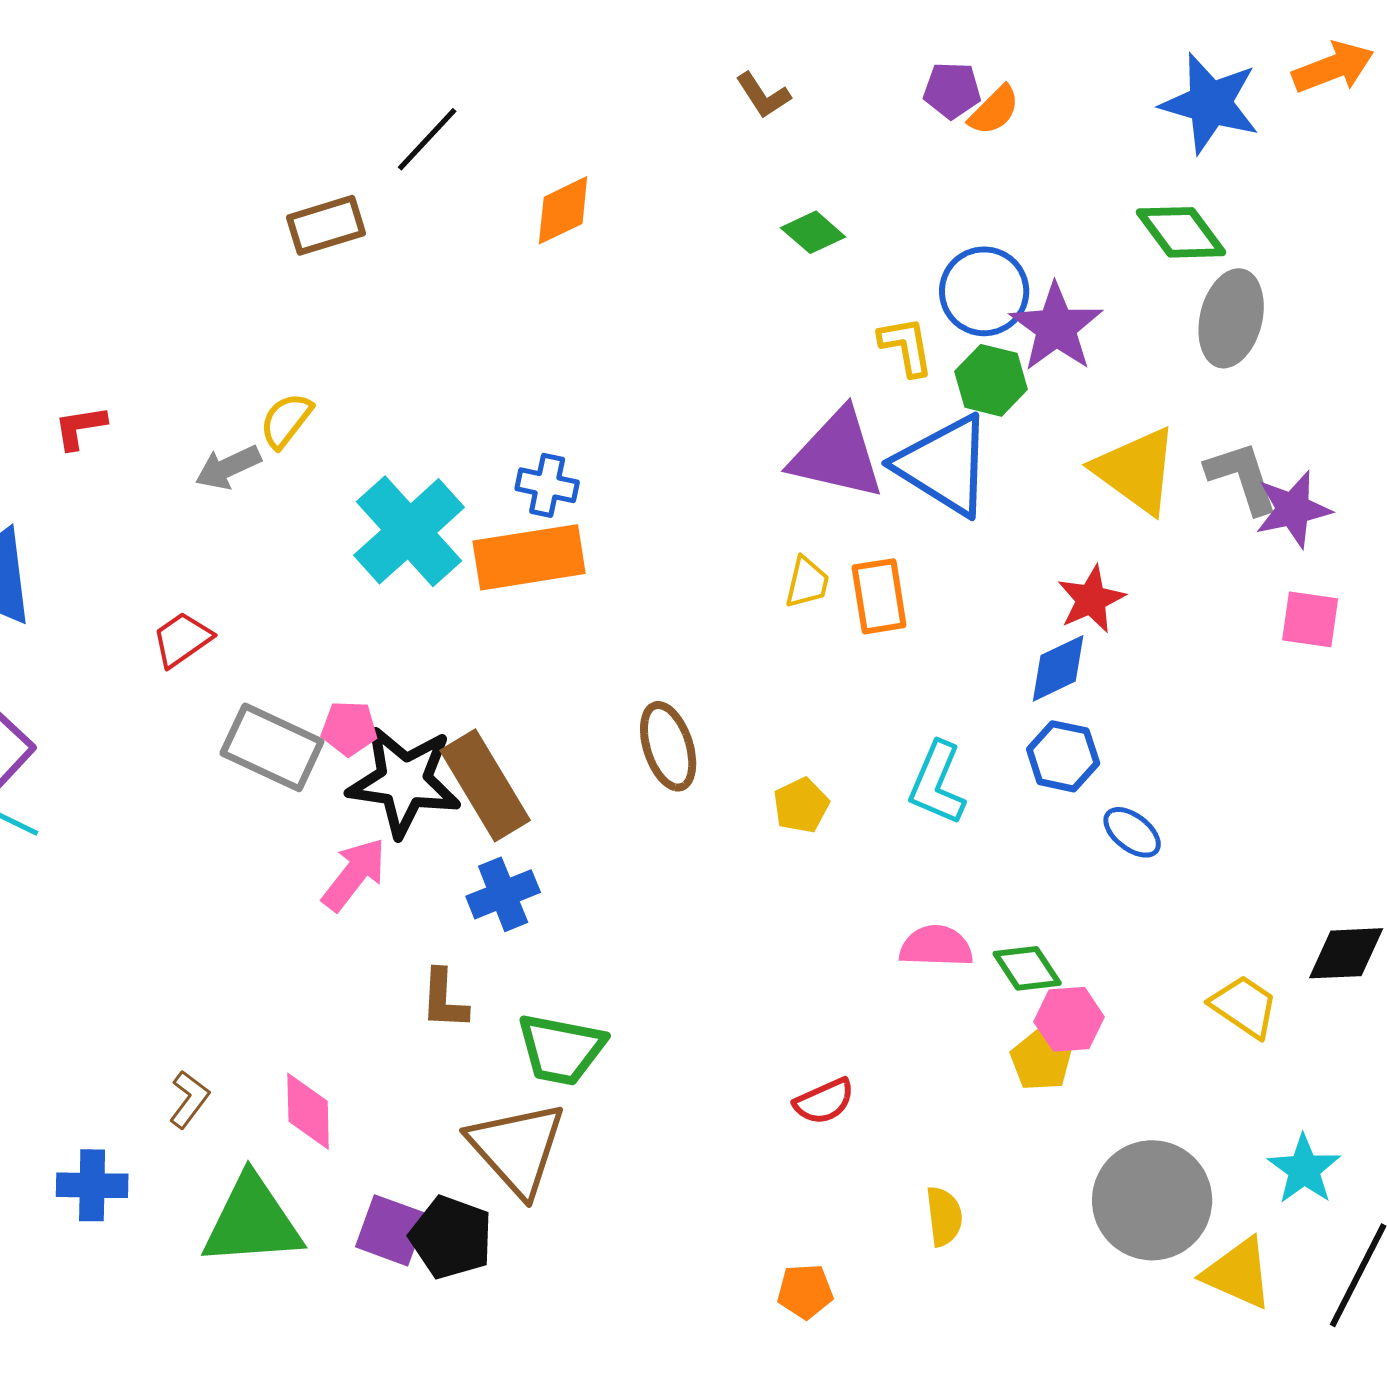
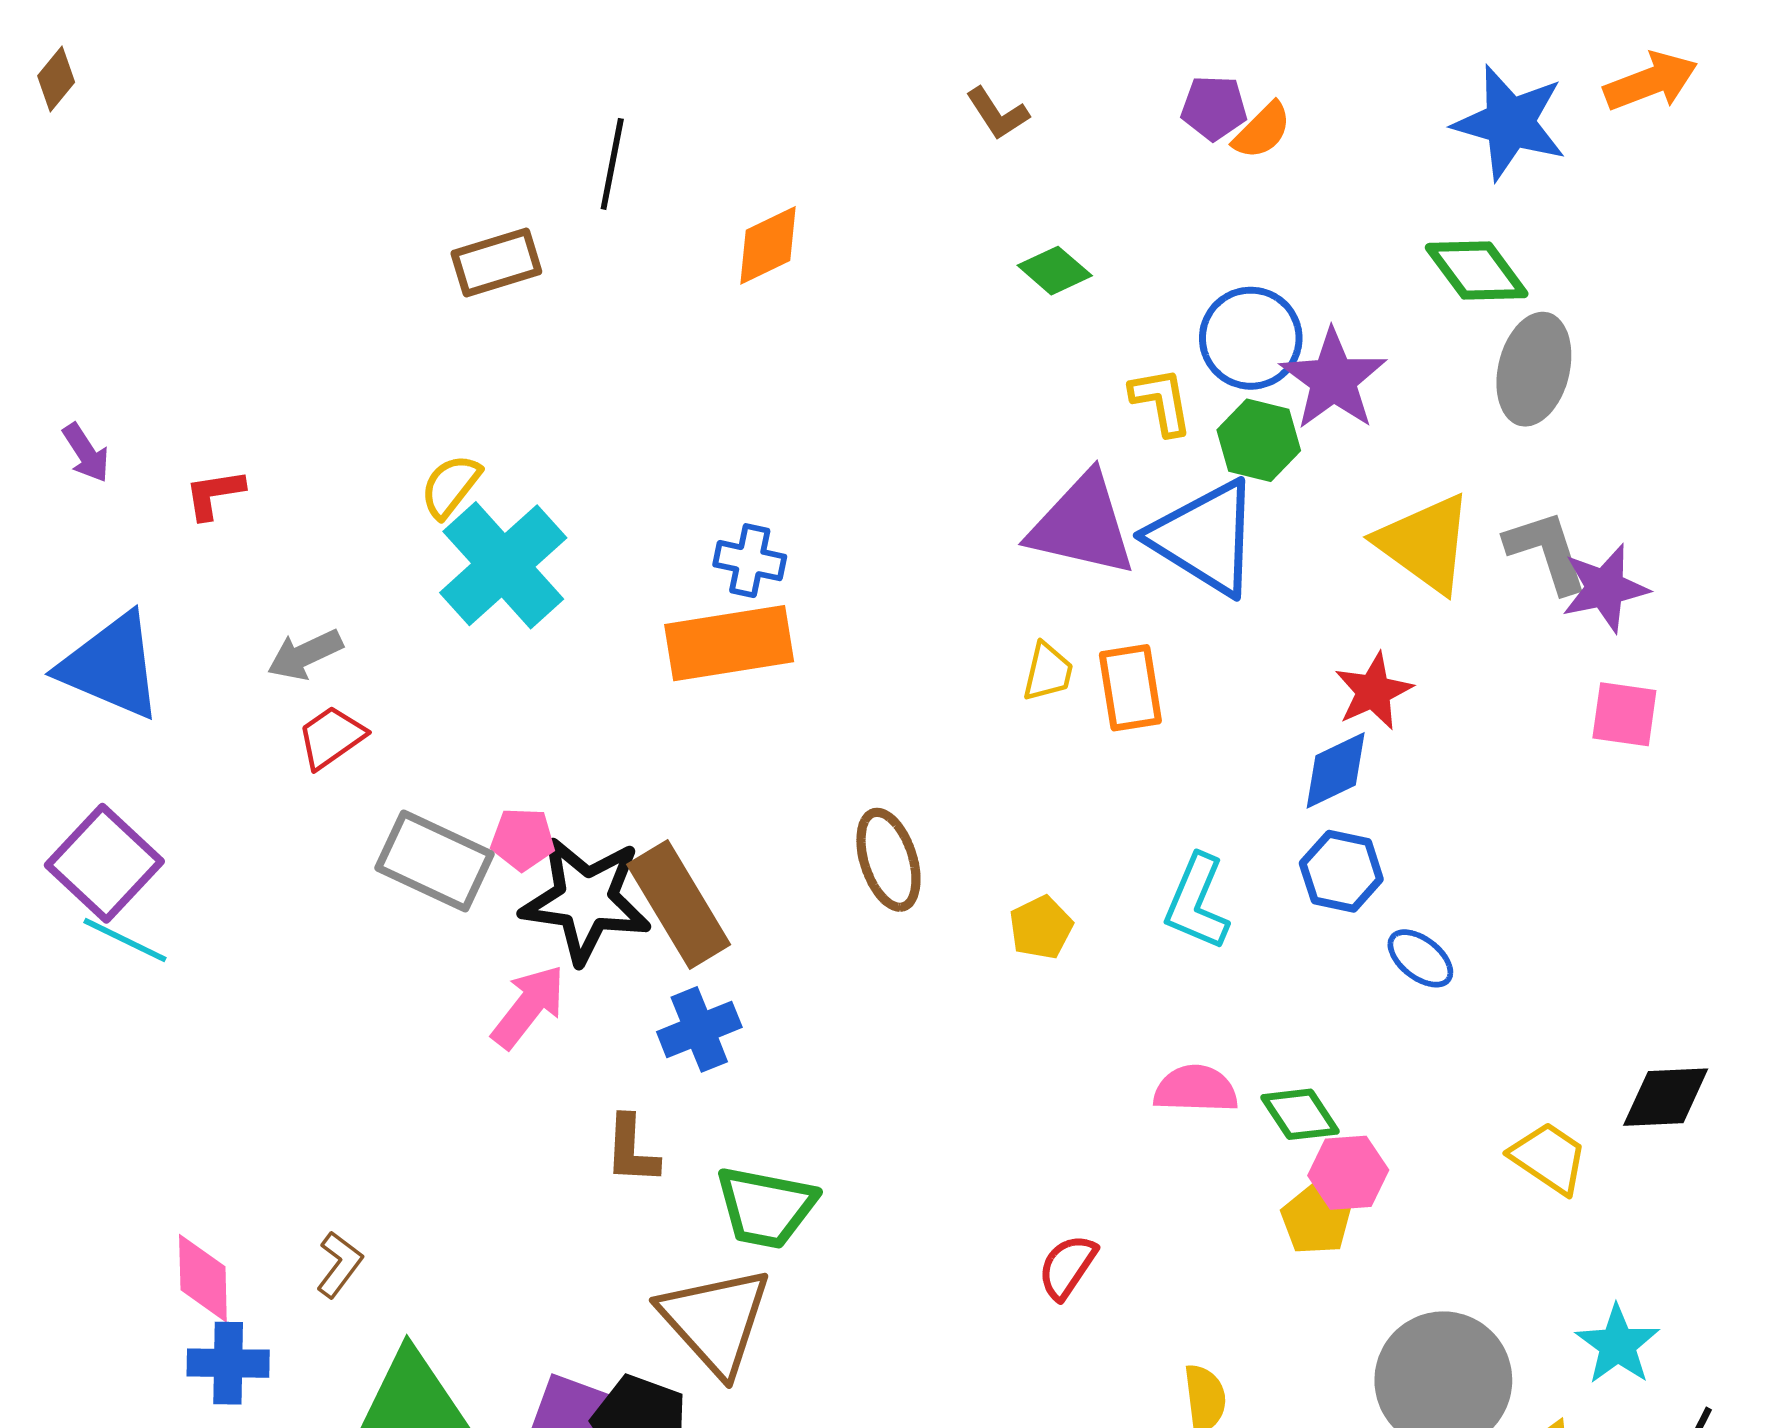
black line: (427, 139) -> (612, 164), turned -32
gray arrow: (228, 467) -> (305, 655), moved
cyan cross: (409, 531) -> (503, 565), moved
red semicircle: (824, 1101) -> (1067, 1267), turned 148
pink diamond: (308, 1111) -> (203, 1278), moved

